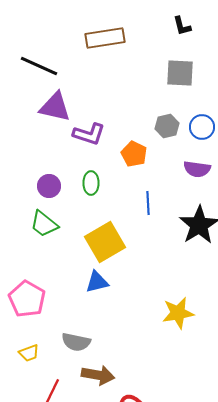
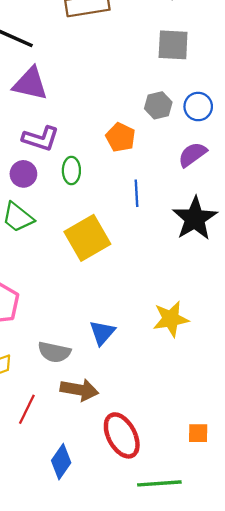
purple L-shape: (89, 134) -> (41, 139), moved
purple semicircle: (197, 169) -> (192, 155), turned 136
blue triangle: (97, 282) -> (102, 333), moved, turned -35

